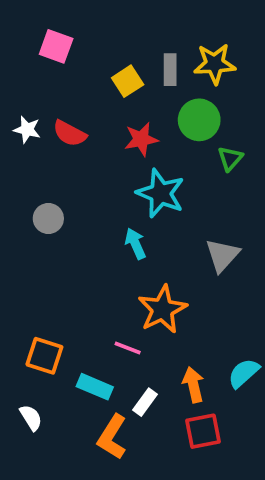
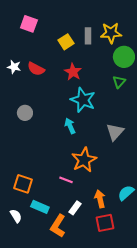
green circle: (199, 120) -> (124, 57), moved
red star: (141, 139) -> (73, 72), turned -30
cyan rectangle: (95, 387) -> (40, 207), moved

